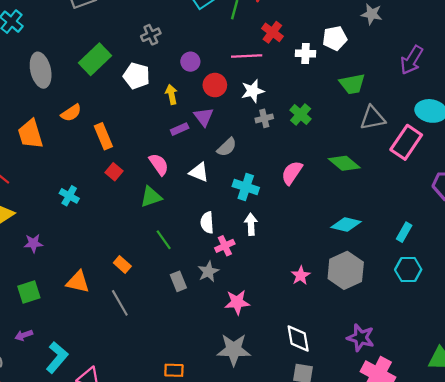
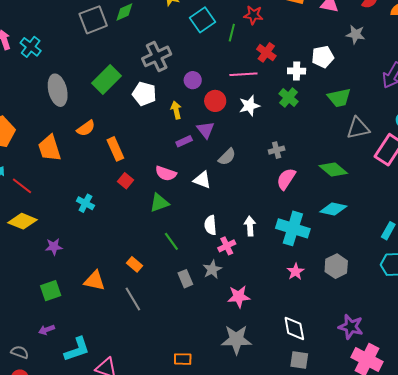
gray cross: (151, 35) -> (157, 56), size x1.6
green cross: (301, 115) -> (289, 98), moved
gray cross: (264, 118) -> (277, 150), moved
pink semicircle: (159, 164) -> (166, 173), turned 145
cyan cross: (246, 187) -> (293, 228), moved, size x1.4
cyan diamond: (346, 224) -> (333, 209), moved
gray hexagon: (346, 270) -> (336, 266), size x0.7
cyan L-shape: (57, 357) -> (77, 349), turned 32

